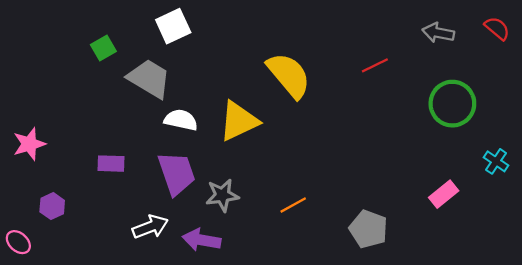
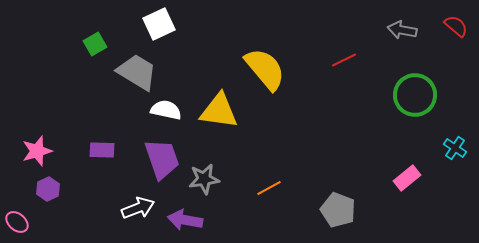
yellow triangle: (239, 121) -> (219, 111), turned 33
pink star: (29, 144) -> (37, 151), moved

